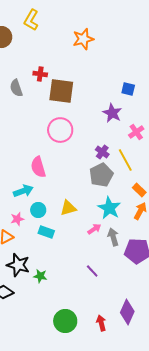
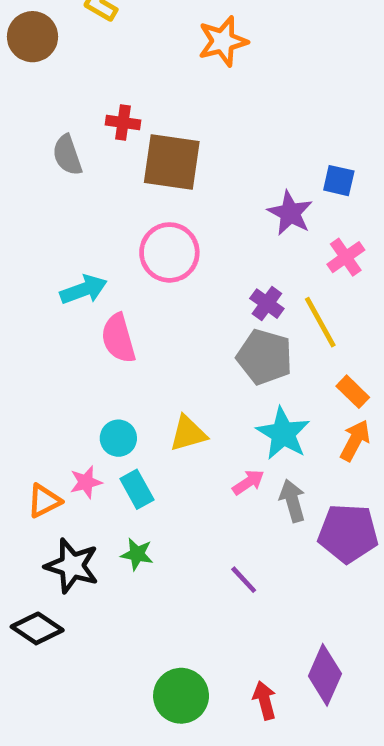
blue square: (128, 89) -> (339, 181), moved
gray pentagon: (101, 175) -> (265, 357), turned -30
cyan arrow: (23, 191) -> (84, 290), moved
pink star: (17, 219) -> (86, 482), moved
cyan rectangle: (46, 232) -> (137, 489), turned 42
green star: (40, 276) -> (137, 554), moved

